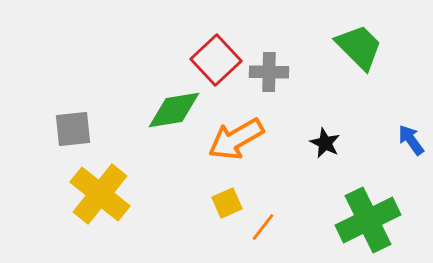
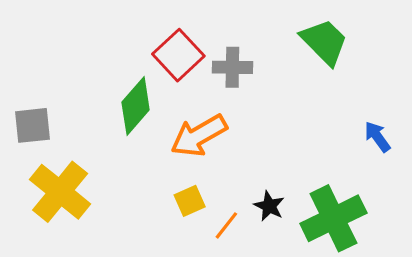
green diamond: (174, 110) -> (136, 106), turned -40
black star: (325, 143) -> (269, 206), moved

